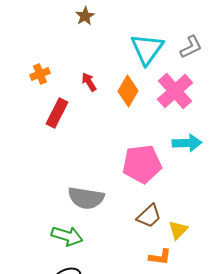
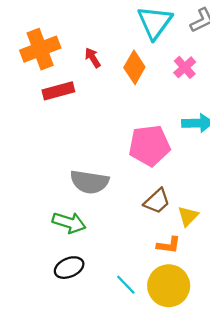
orange cross: (40, 74) -> (40, 49), size x1.8
pink cross: (175, 91) -> (185, 67), size x0.6
red rectangle: (57, 113) -> (58, 91), turned 48

